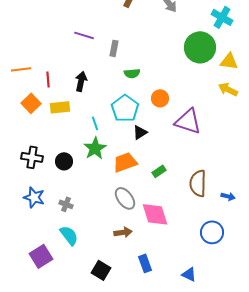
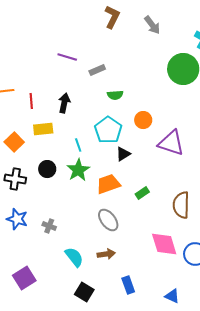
gray rectangle: (114, 48) -> (97, 70), turned 56
orange square: (31, 103) -> (14, 142), moved
black circle: (64, 161) -> (47, 169), moved
pink diamond: (155, 214) -> (164, 244), moved
cyan semicircle: (69, 235) -> (74, 257), moved

